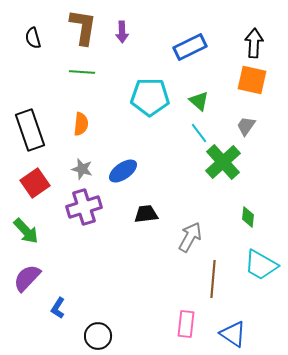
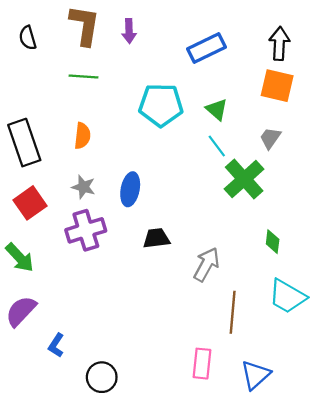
blue ellipse: (123, 171) -> (130, 189), turned -44
blue triangle: (233, 334) -> (255, 375), turned 44

